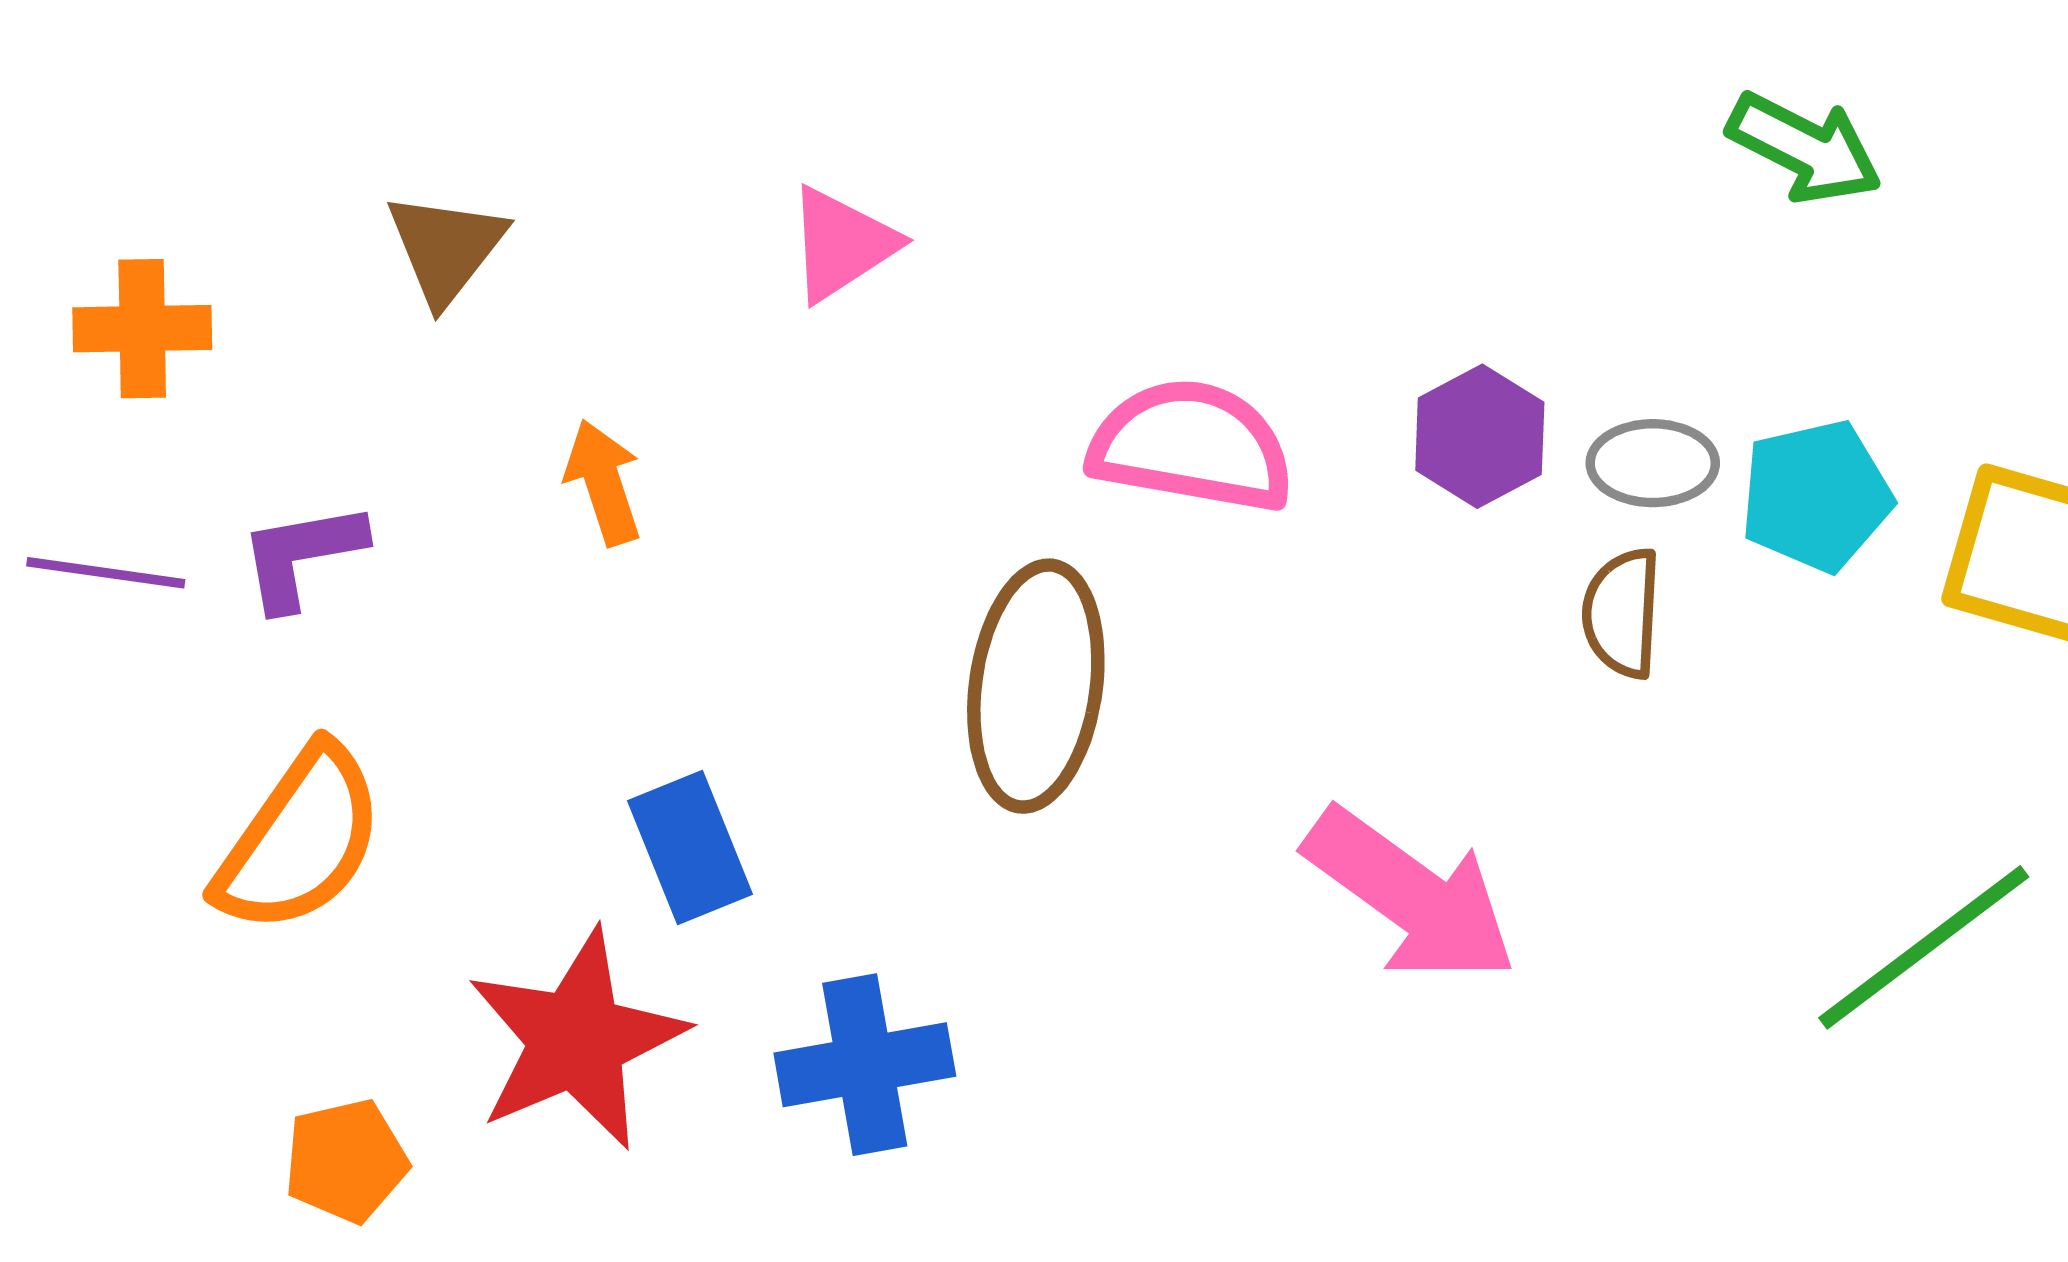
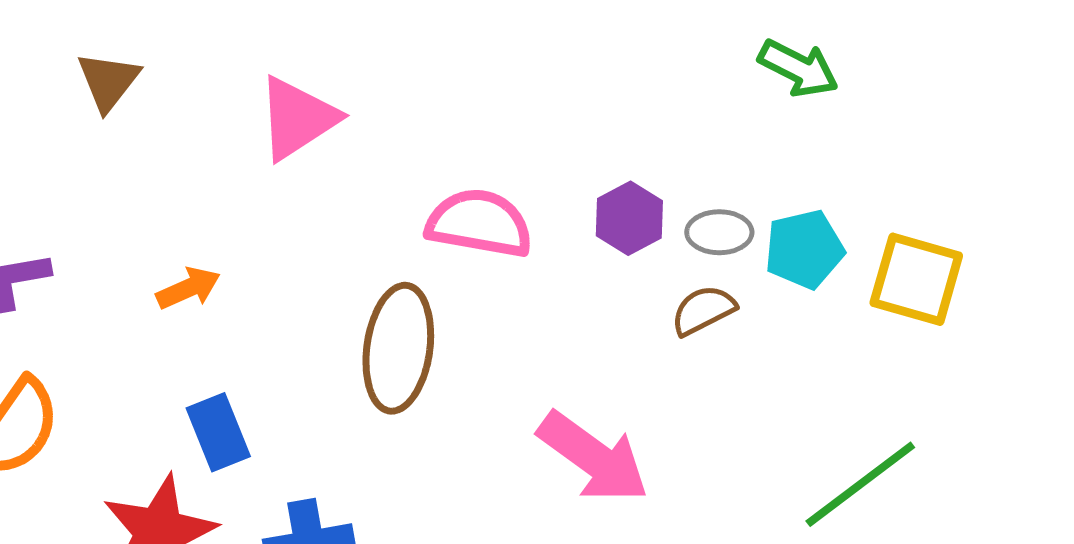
pink triangle: (842, 244) -> (297, 118), size x1.4
brown triangle: (446, 248) -> (108, 81), moved
orange arrow: (603, 482) -> (188, 288), moved, turned 84
brown semicircle: (1622, 613) -> (703, 310), turned 60

